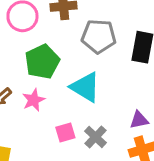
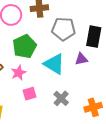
purple triangle: (139, 120) -> (81, 59), moved
pink square: (65, 132) -> (30, 94), moved

